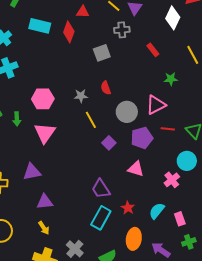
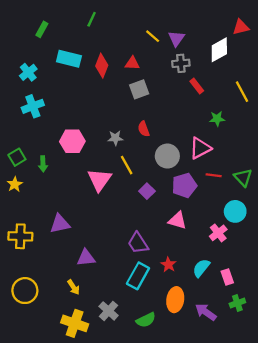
red triangle: (83, 12) -> (132, 63), moved
white diamond: (173, 18) -> (219, 50), turned 35
gray cross: (122, 30) -> (181, 63), moved
pink triangle: (45, 133) -> (99, 180), moved
purple triangle: (45, 202) -> (86, 258), moved

